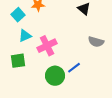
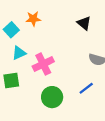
blue line: (74, 68) -> (86, 88), moved

